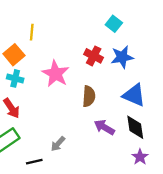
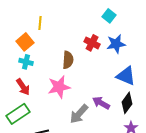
pink star: (56, 74) -> (59, 87), moved, turned 30
brown semicircle: (89, 96) -> (68, 60), moved
black diamond: (135, 127) -> (127, 103), turned 45
gray arrow: (58, 144) -> (79, 114), moved, size x1.5

